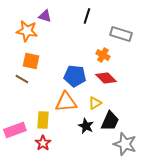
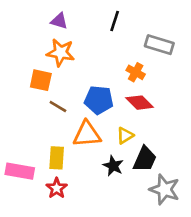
orange star: (27, 31) -> (61, 53), moved
brown line: (22, 79) -> (58, 107), moved
pink rectangle: (15, 130) -> (20, 171), turned 30

